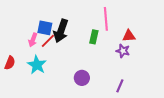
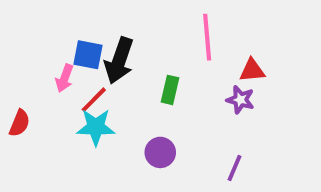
green rectangle: (94, 37) -> (170, 90), moved
red line: (48, 41) -> (94, 100), moved
cyan star: (37, 65) -> (96, 127), moved, turned -30

